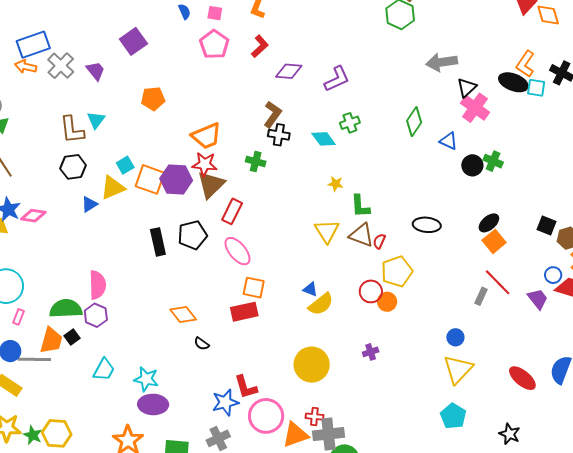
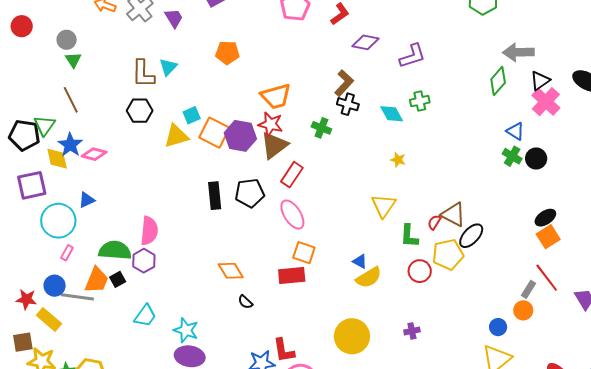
green diamond: (414, 122) -> (498, 81), moved
green cross: (493, 161) -> (512, 156), moved
blue triangle: (89, 204) -> (87, 200), moved
green L-shape: (360, 206) -> (409, 236), moved
black ellipse: (427, 225) -> (471, 236), moved, turned -60
brown triangle: (361, 235) -> (453, 214), moved
orange circle: (387, 302) -> (523, 310), moved

